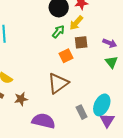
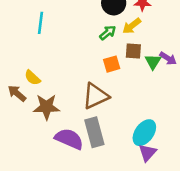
green triangle: (111, 62) -> (153, 62), moved
brown star: (21, 99) -> (46, 107), size x1.5
gray rectangle: (82, 112) -> (94, 132), moved, size x1.6

